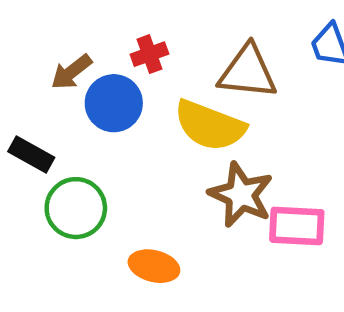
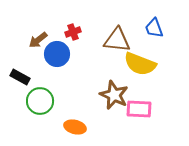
yellow semicircle: (210, 125) -> (140, 64), moved

